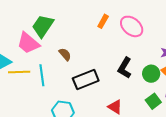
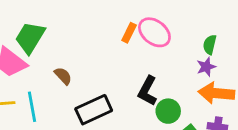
orange rectangle: (103, 21) -> (129, 33), moved
green circle: (151, 74) -> (168, 111), moved

